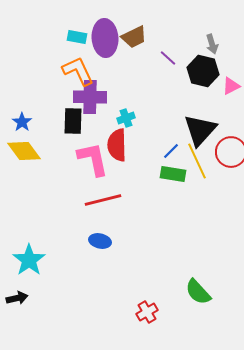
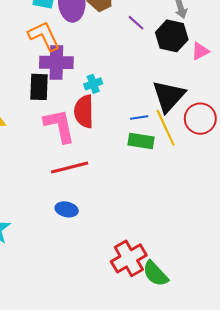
blue line: (171, 151) -> (139, 118), turned 36
green semicircle: (198, 292) -> (155, 274), moved
red cross: (147, 312) -> (129, 258), moved, size x1.6

